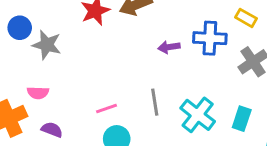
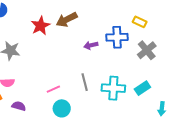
cyan cross: (198, 115) -> (113, 88), turned -30
cyan rectangle: (242, 119) -> (142, 88), turned 42

